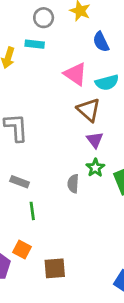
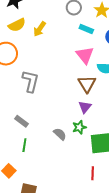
cyan rectangle: (35, 44) -> (86, 29), moved
gray semicircle: (73, 184) -> (60, 134), turned 112

